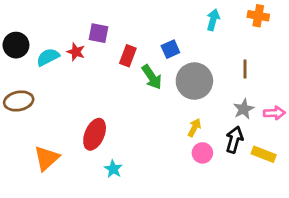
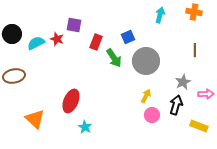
brown line: (245, 69) -> (195, 50), moved
pink arrow: (274, 113) -> (206, 94), moved
yellow rectangle: (264, 154) -> (199, 126), moved
orange triangle: (47, 158) -> (35, 119), turned -35

